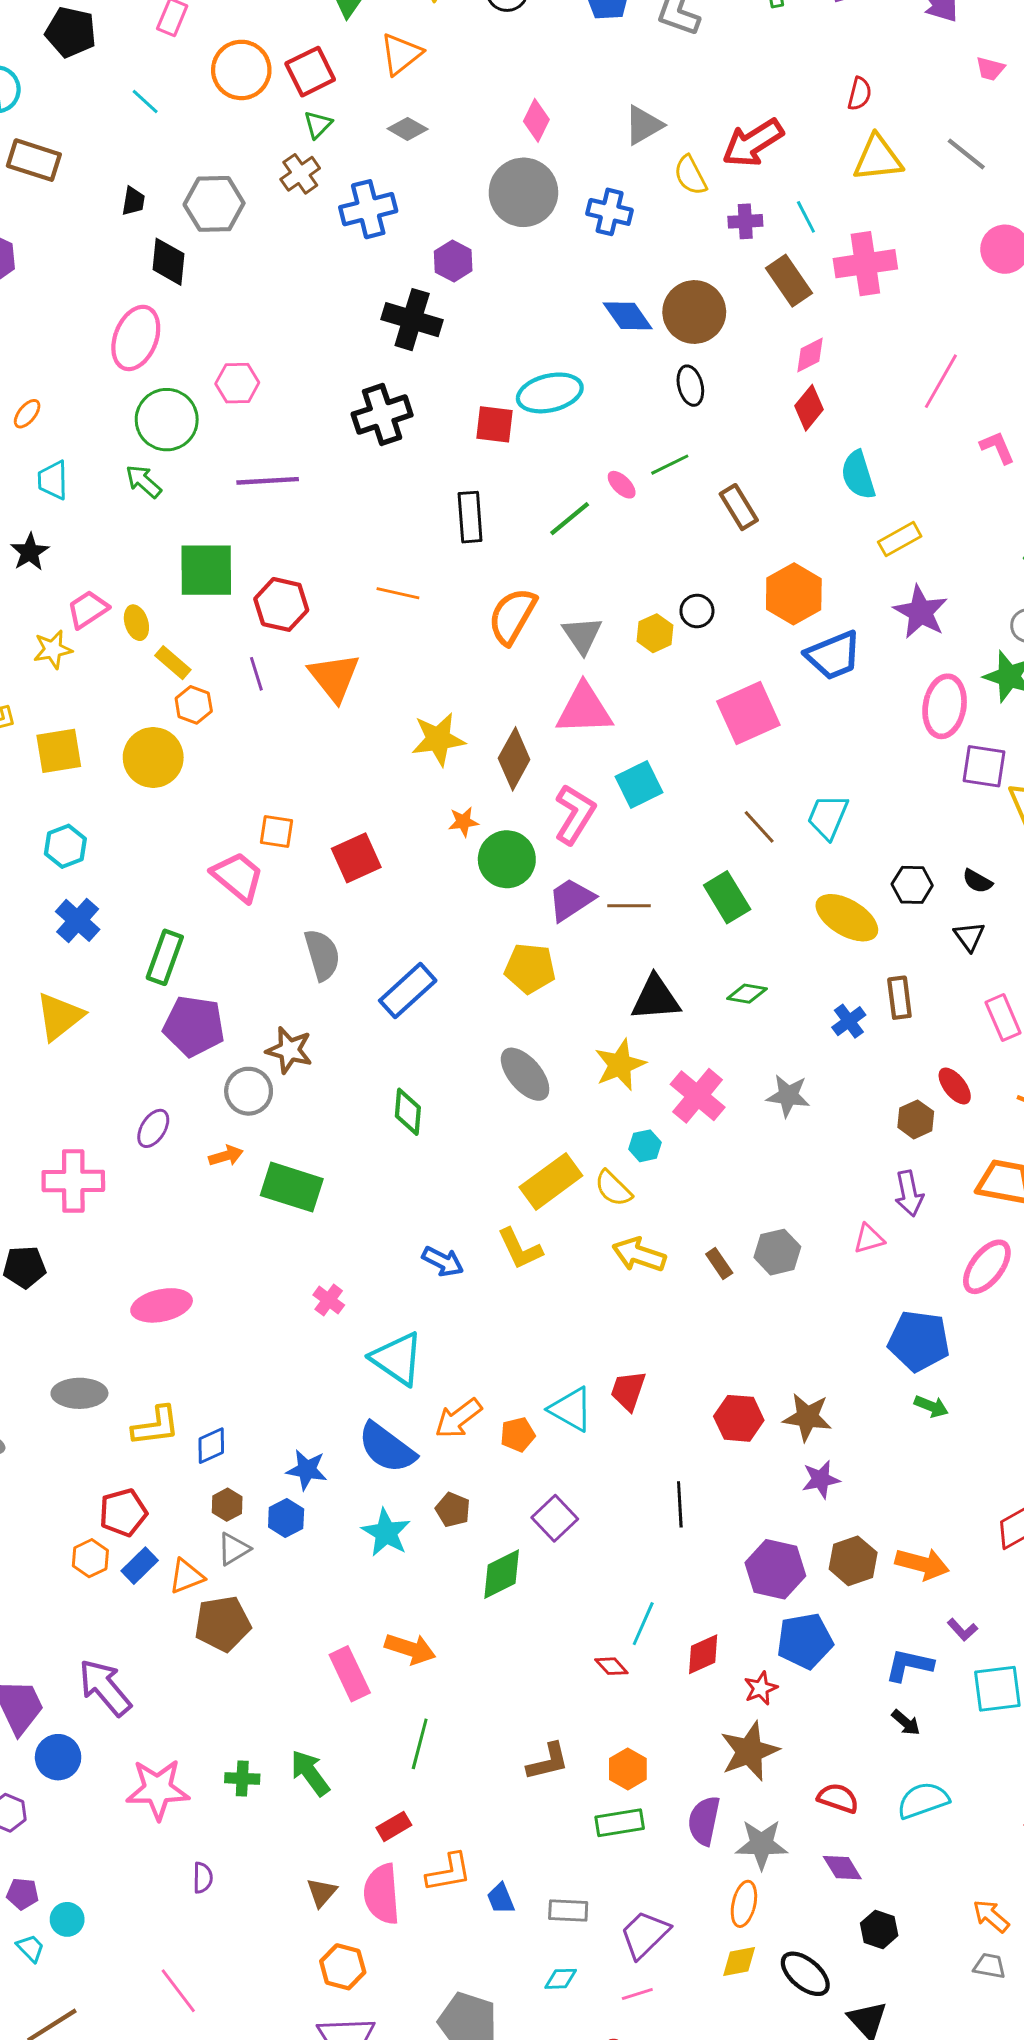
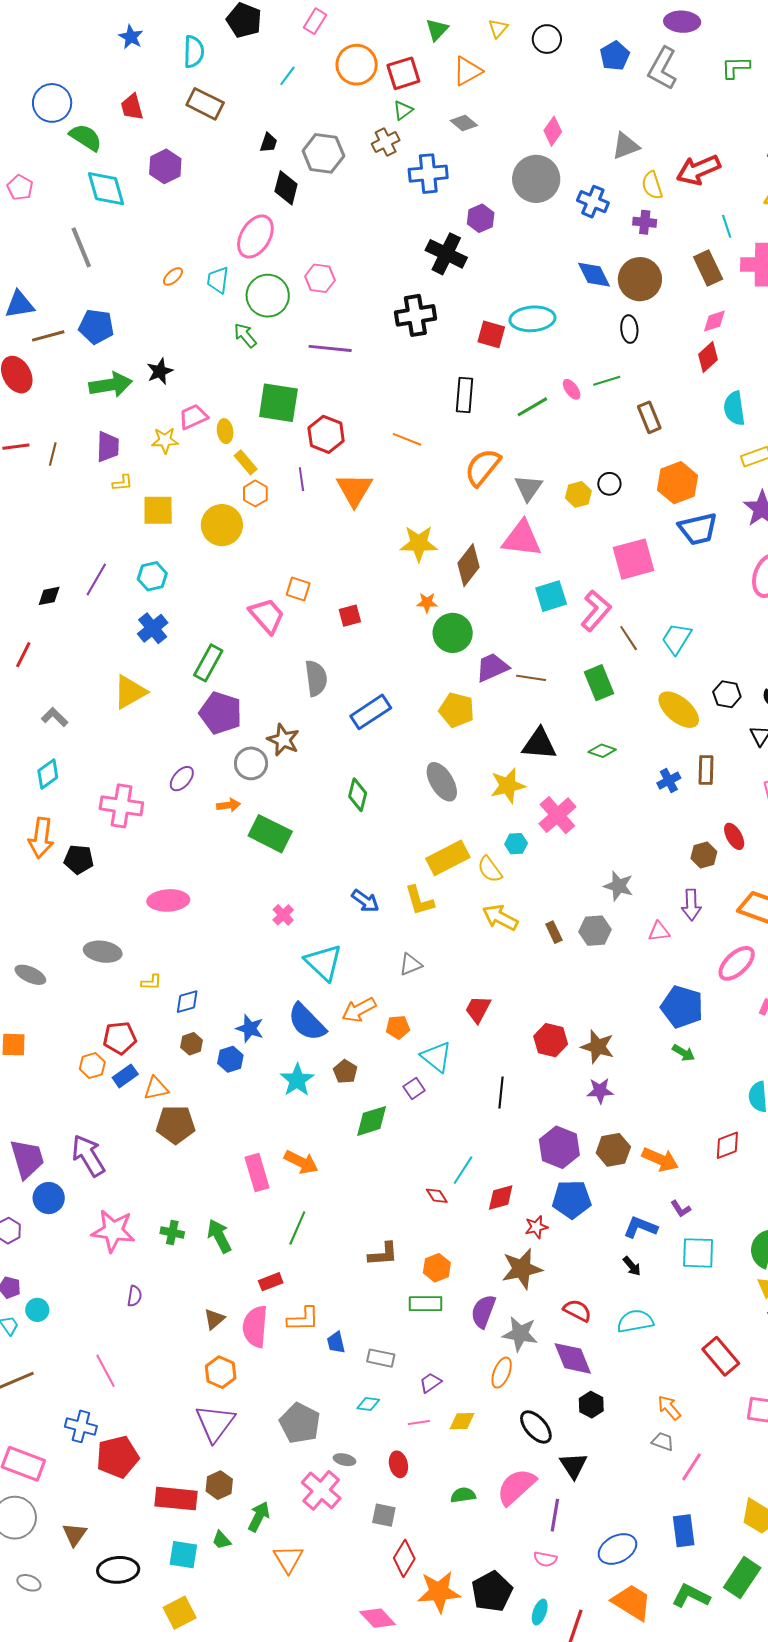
cyan line: (145, 101) -> (287, 76), turned 75
purple cross: (745, 221) -> (645, 222), moved
cyan trapezoid: (53, 480) -> (218, 280), moved
pink L-shape: (575, 814) -> (596, 611), moved
red square: (356, 858) -> (350, 616), size x0.7
gray star: (788, 1096) -> (619, 886), moved
cyan triangle: (571, 1409) -> (436, 1057), moved
yellow L-shape: (156, 1426) -> (151, 982), size x0.6
purple square: (555, 1518) -> (414, 1088), size x0.7
gray triangle: (234, 1549) -> (411, 964), moved
purple diamond: (842, 1868) -> (573, 1358), size x1.5
purple trapezoid: (645, 1934) -> (430, 1383), size x0.6
yellow diamond: (739, 1962) -> (462, 1421), moved

